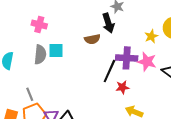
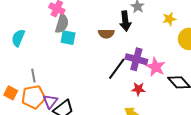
yellow star: (151, 36) -> (169, 19), moved
gray semicircle: (40, 55) -> (62, 24), moved
red star: (122, 87) -> (138, 89), moved

